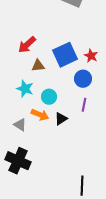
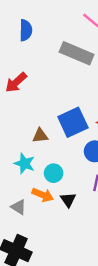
red arrow: (27, 45) -> (16, 82), moved
black triangle: (61, 119) -> (68, 200), turned -32

